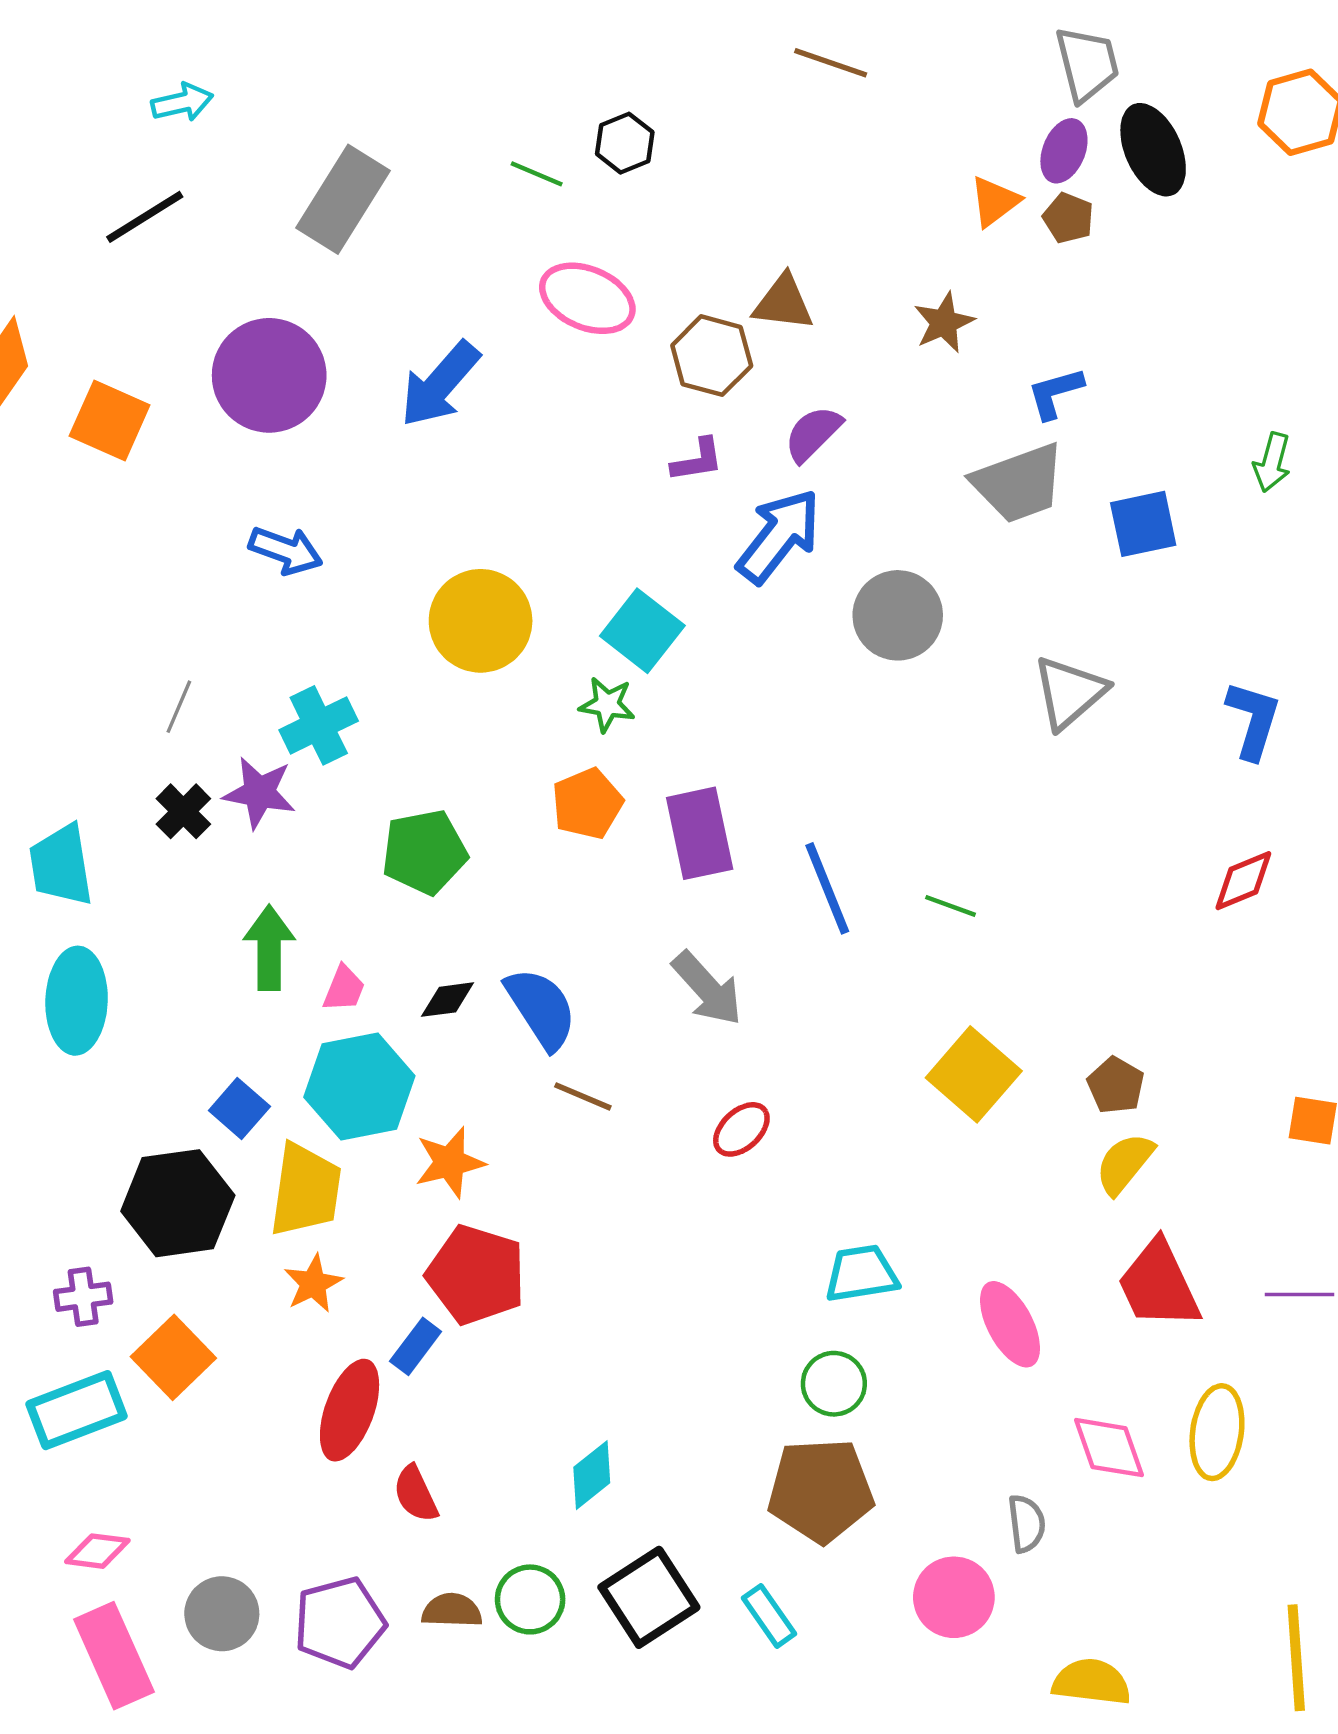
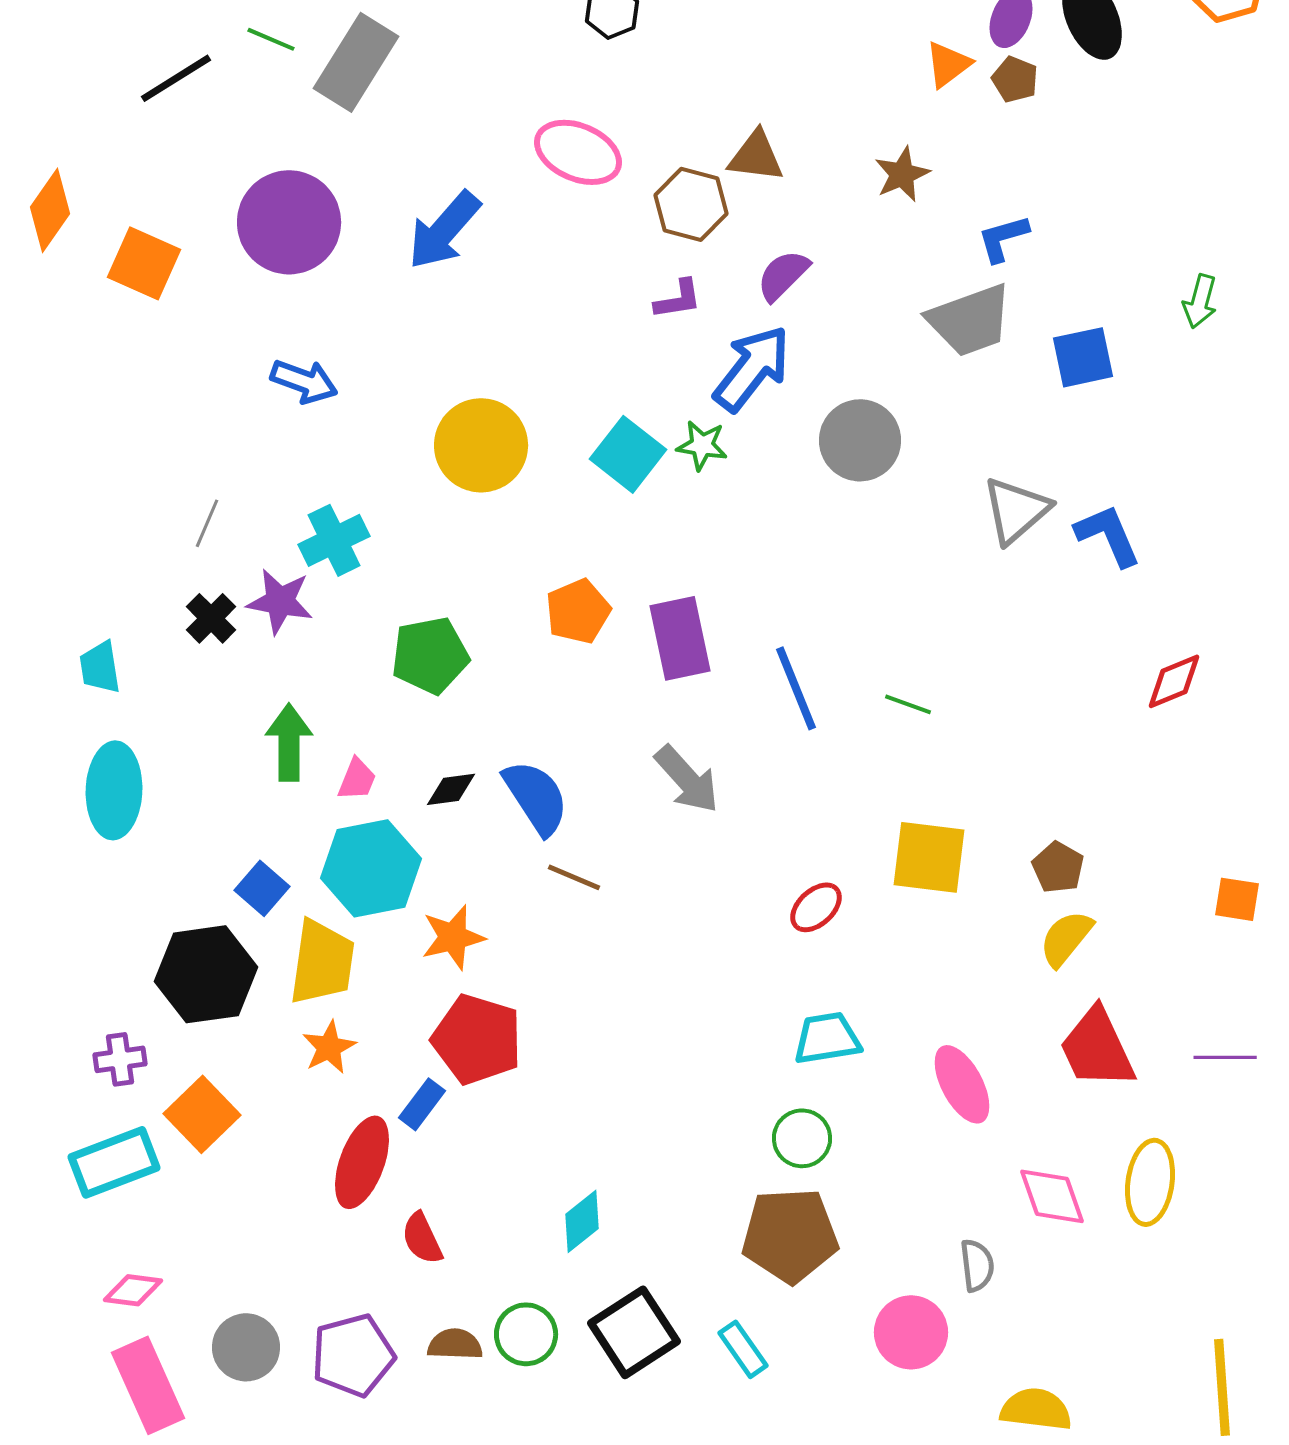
green line: (537, 174) -> (271, 39), moved
green star: (607, 705) -> (702, 445), moved
blue L-shape: (1253, 720) -> (1108, 535), moved, turned -40
cyan trapezoid: (61, 865) -> (100, 667), size x0.7
yellow square: (974, 1074) -> (929, 857), turned -34
red ellipse: (741, 1129) -> (816, 907), moved

